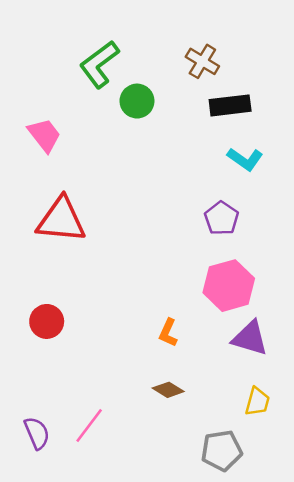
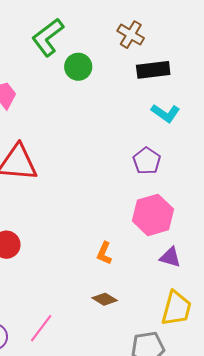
purple triangle: (250, 338) -> (170, 257), size x0.7
yellow trapezoid: (257, 402) -> (176, 308), size x1.5

